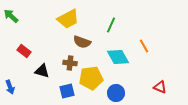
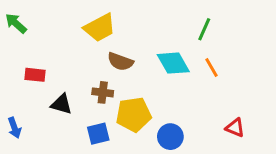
green line: (111, 25) -> (204, 29), moved
red rectangle: (24, 51) -> (35, 75), turned -32
cyan diamond: (118, 57) -> (173, 63), moved

